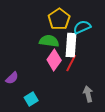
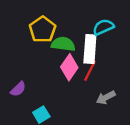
yellow pentagon: (59, 19) -> (43, 29), moved
gray arrow: (88, 94) -> (106, 98), moved, turned -105

